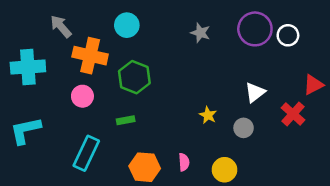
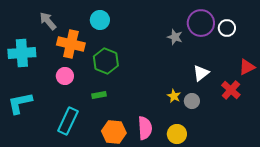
gray star: (200, 33) -> (175, 37), moved
yellow star: (208, 115) -> (174, 96), moved
pink semicircle: (184, 162) -> (145, 128), size x1.6

